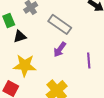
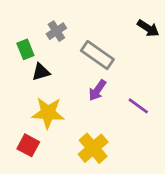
purple line: (89, 60) -> (138, 106), turned -49

